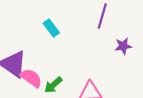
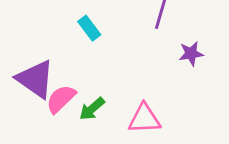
pink semicircle: (31, 78) -> (61, 99), turned -80

